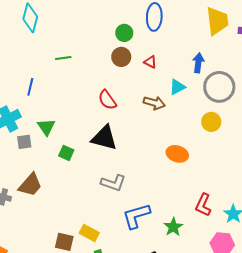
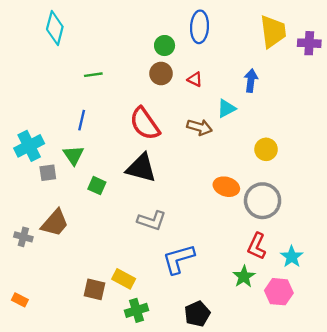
blue line: (30, 87) -> (82, 120), moved
gray circle: (219, 87) -> (263, 201), moved
red semicircle: (107, 100) -> (145, 124), size x1.4
green star: (173, 227) -> (244, 277), moved

